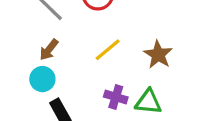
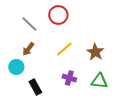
cyan circle: (42, 79) -> (16, 67), moved
green triangle: (148, 102) -> (99, 81), moved

